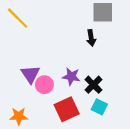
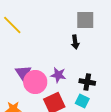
pink circle: (44, 85) -> (35, 82), size x1.5
black cross: (93, 85) -> (87, 82), moved, turned -35

